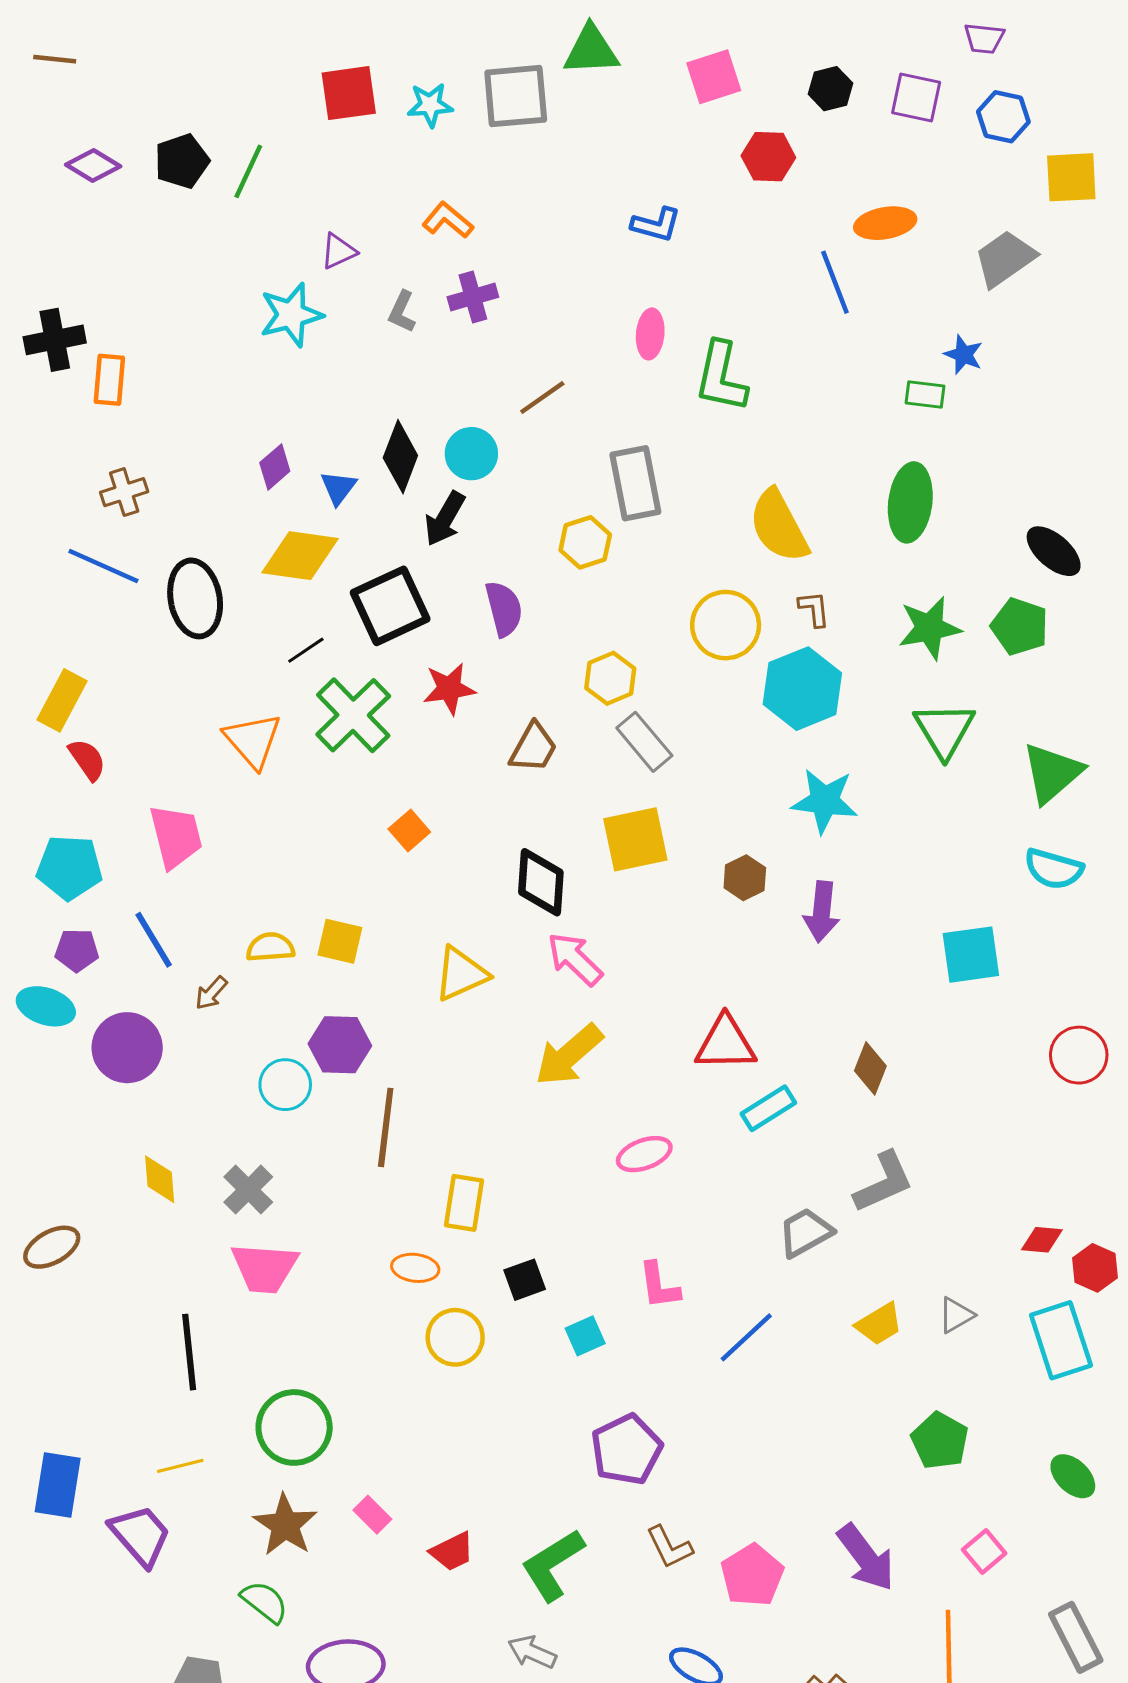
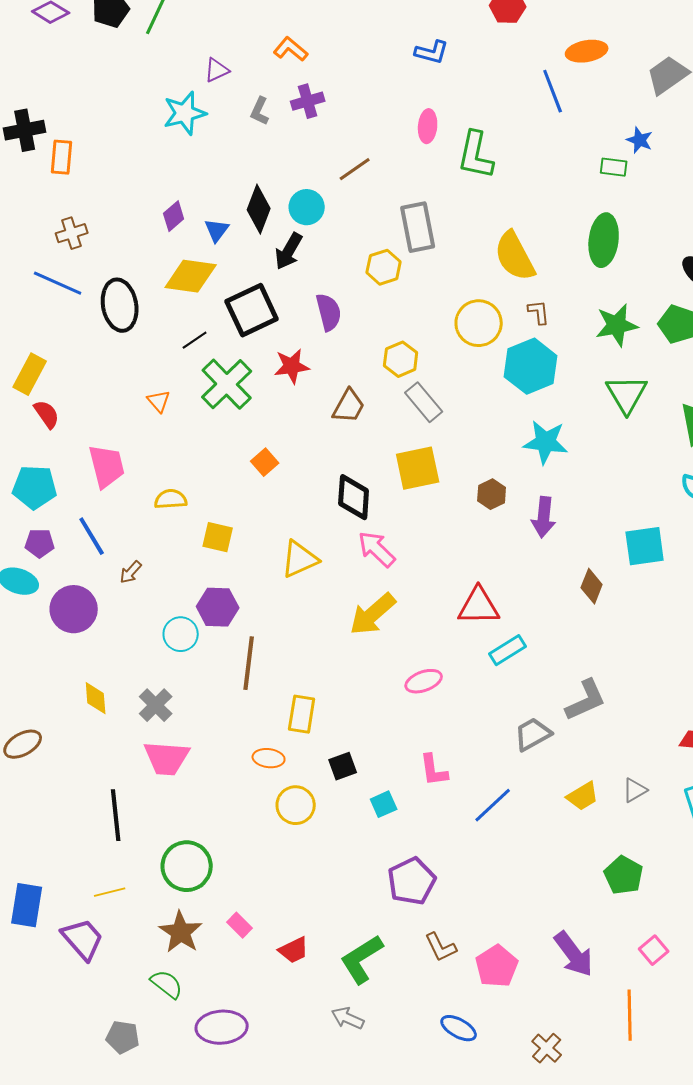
orange triangle: (253, 740) -> (159, 401), size x0.6
yellow semicircle: (270, 947) -> (171, 499), moved
brown diamond: (870, 1068) -> (592, 586), moved

